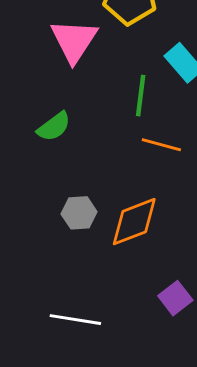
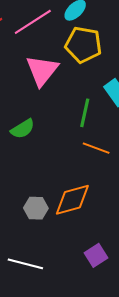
gray hexagon: (79, 213) -> (36, 208), moved

